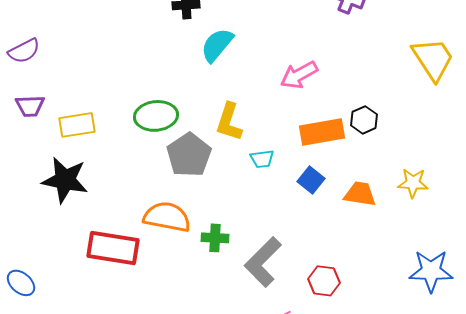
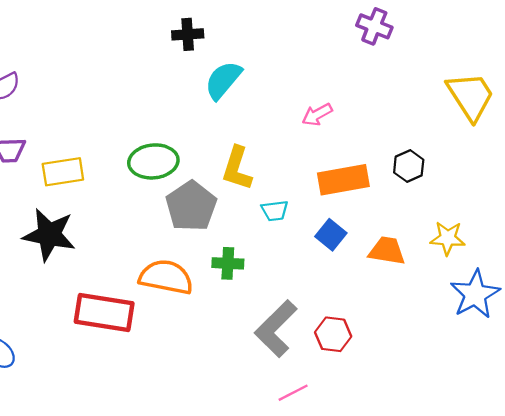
pink arrow: (299, 75) -> (317, 114), size x0.7
black hexagon: (364, 120) -> (409, 166), moved
green cross: (215, 238) -> (228, 263), moved
blue star: (431, 271) -> (475, 294), moved, turned -30
red hexagon: (324, 281) -> (333, 334), moved

